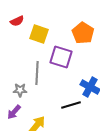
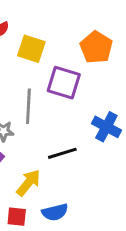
black line: (71, 105) -> (62, 153), moved

